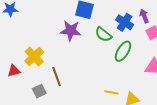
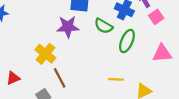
yellow cross: (34, 57) -> (45, 54), moved
yellow line: (111, 92) -> (116, 79), moved

